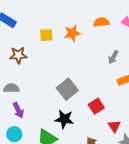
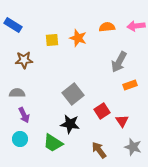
orange star: (72, 33) -> (78, 38), turned 30
gray arrow: (113, 57) -> (119, 62), size x1.5
red triangle: (114, 126) -> (122, 121), moved

